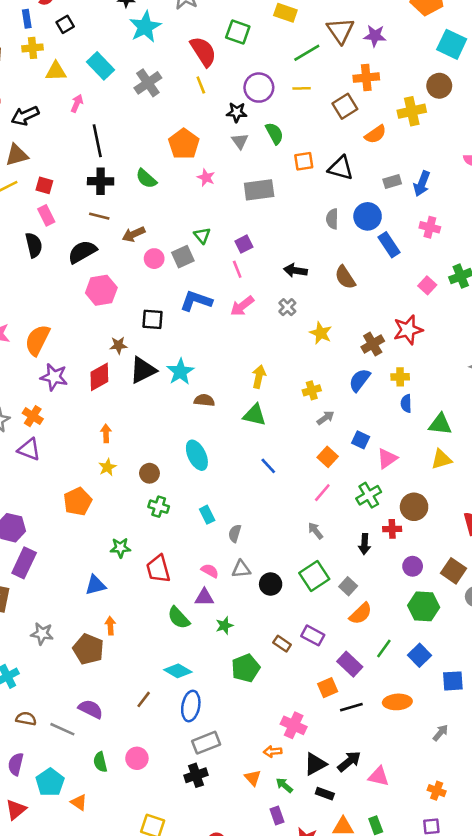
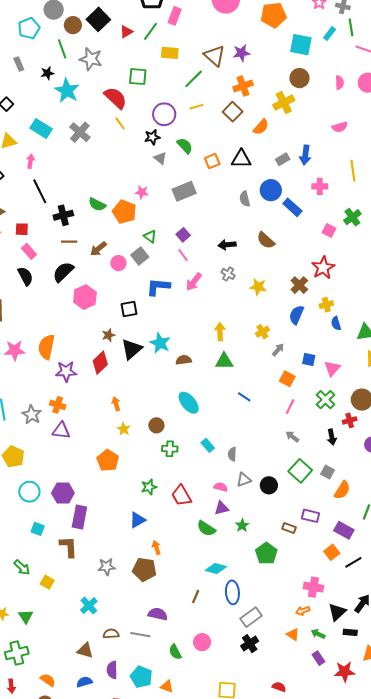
black line: (97, 141) -> (40, 191), moved
orange pentagon: (184, 144) -> (124, 212), moved

